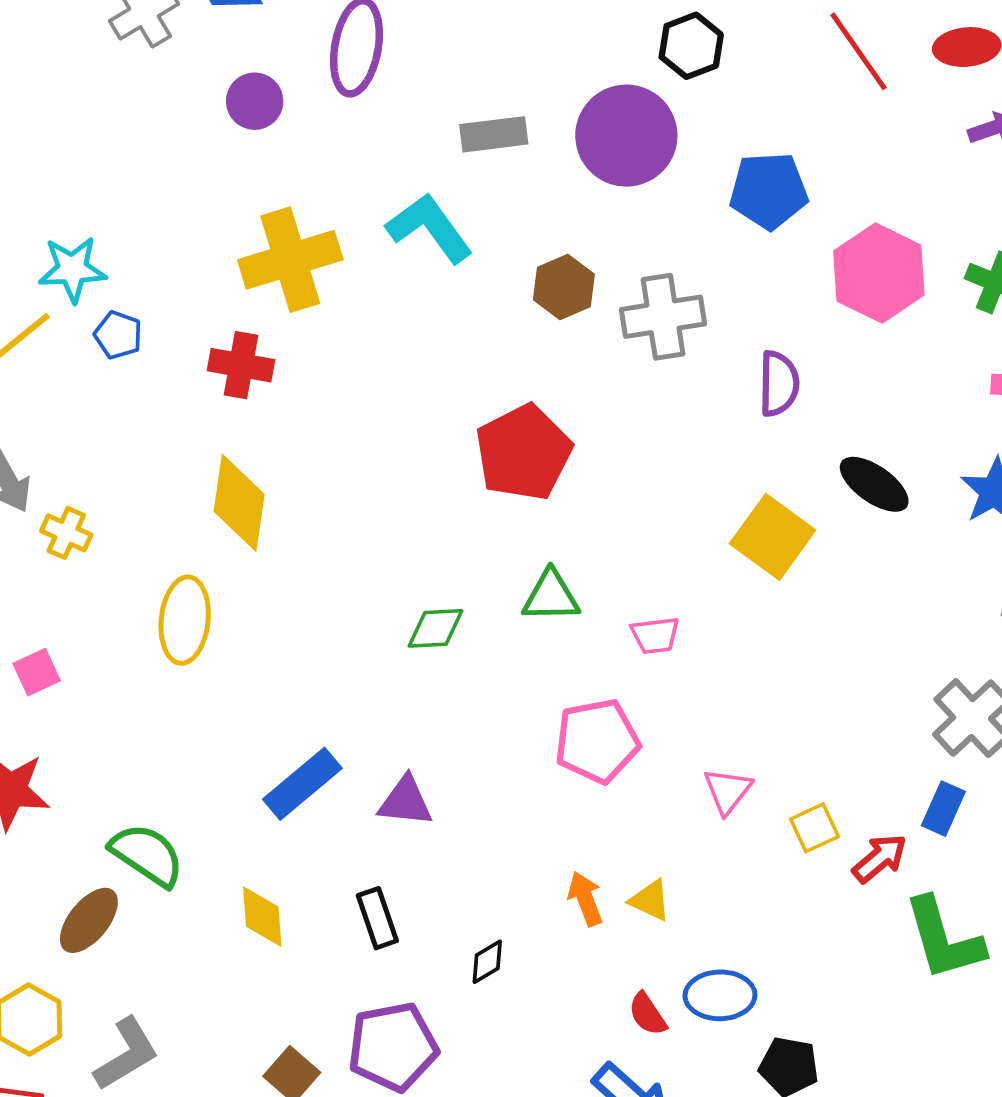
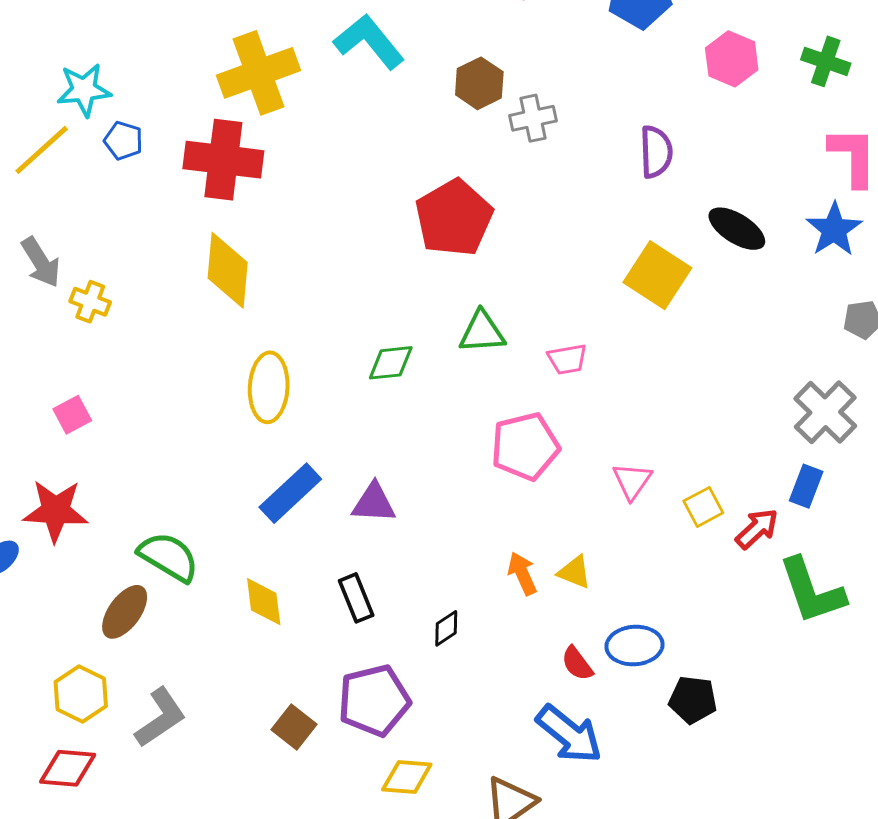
pink hexagon: (879, 273) -> (732, 59), size x0.7
gray cross: (663, 317) -> (533, 118), moved, size x0.7
red cross: (241, 365) -> (223, 160), size x1.5
yellow ellipse: (185, 620) -> (269, 387), moved

